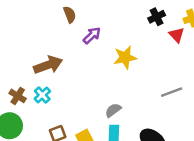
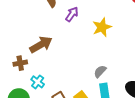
cyan cross: (42, 95) -> (38, 82), moved
brown cross: (18, 96) -> (20, 63), moved, turned -32

